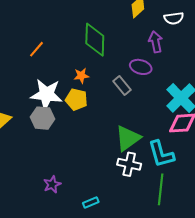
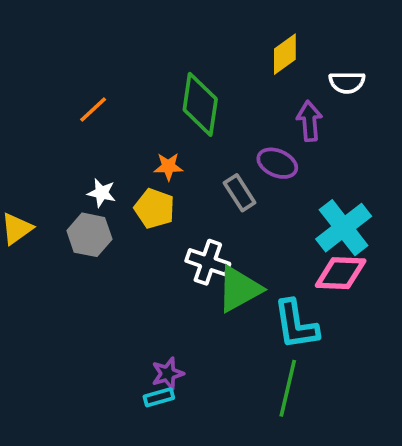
white star: (46, 94) -> (102, 193), size x0.5
white cross: (129, 164) -> (208, 262), moved
purple star: (52, 184) -> (168, 374), moved

